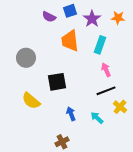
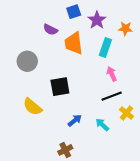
purple semicircle: (49, 17) -> (50, 30), moved
orange star: (118, 18) -> (125, 29), moved
blue arrow: (71, 114) -> (75, 120), turned 72

